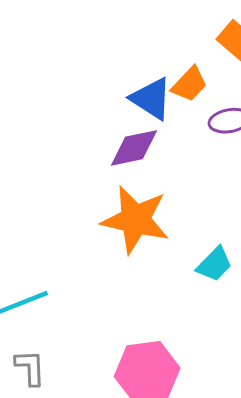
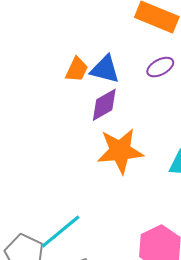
orange trapezoid: (189, 84) -> (77, 69), moved

